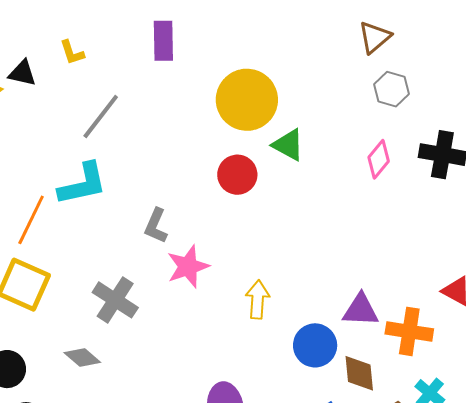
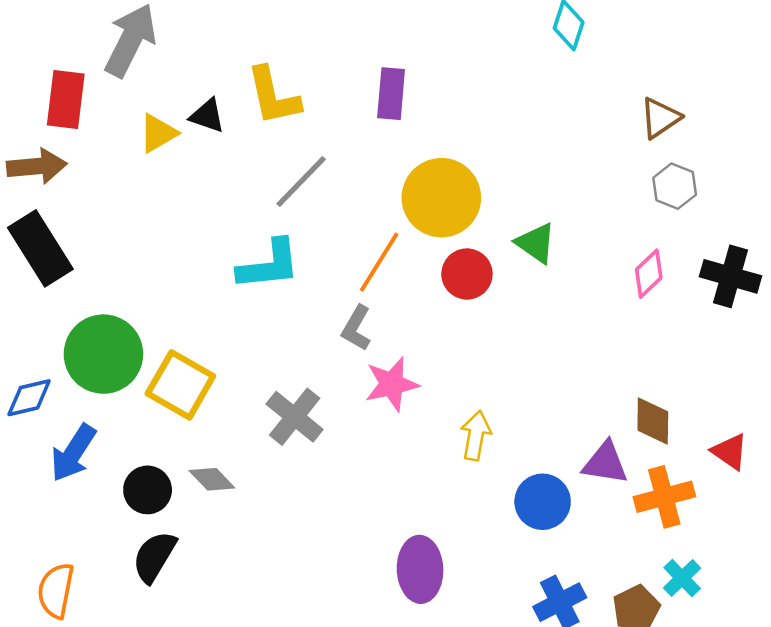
yellow L-shape: (72, 52) -> (273, 96), size x1.8
yellow circle: (247, 100) -> (441, 198), moved
orange line: (31, 220) -> (379, 262), moved
orange cross: (409, 331) -> (664, 497), turned -30
gray diamond: (82, 357) -> (212, 479), moved
brown diamond: (359, 373) -> (653, 421), moved

